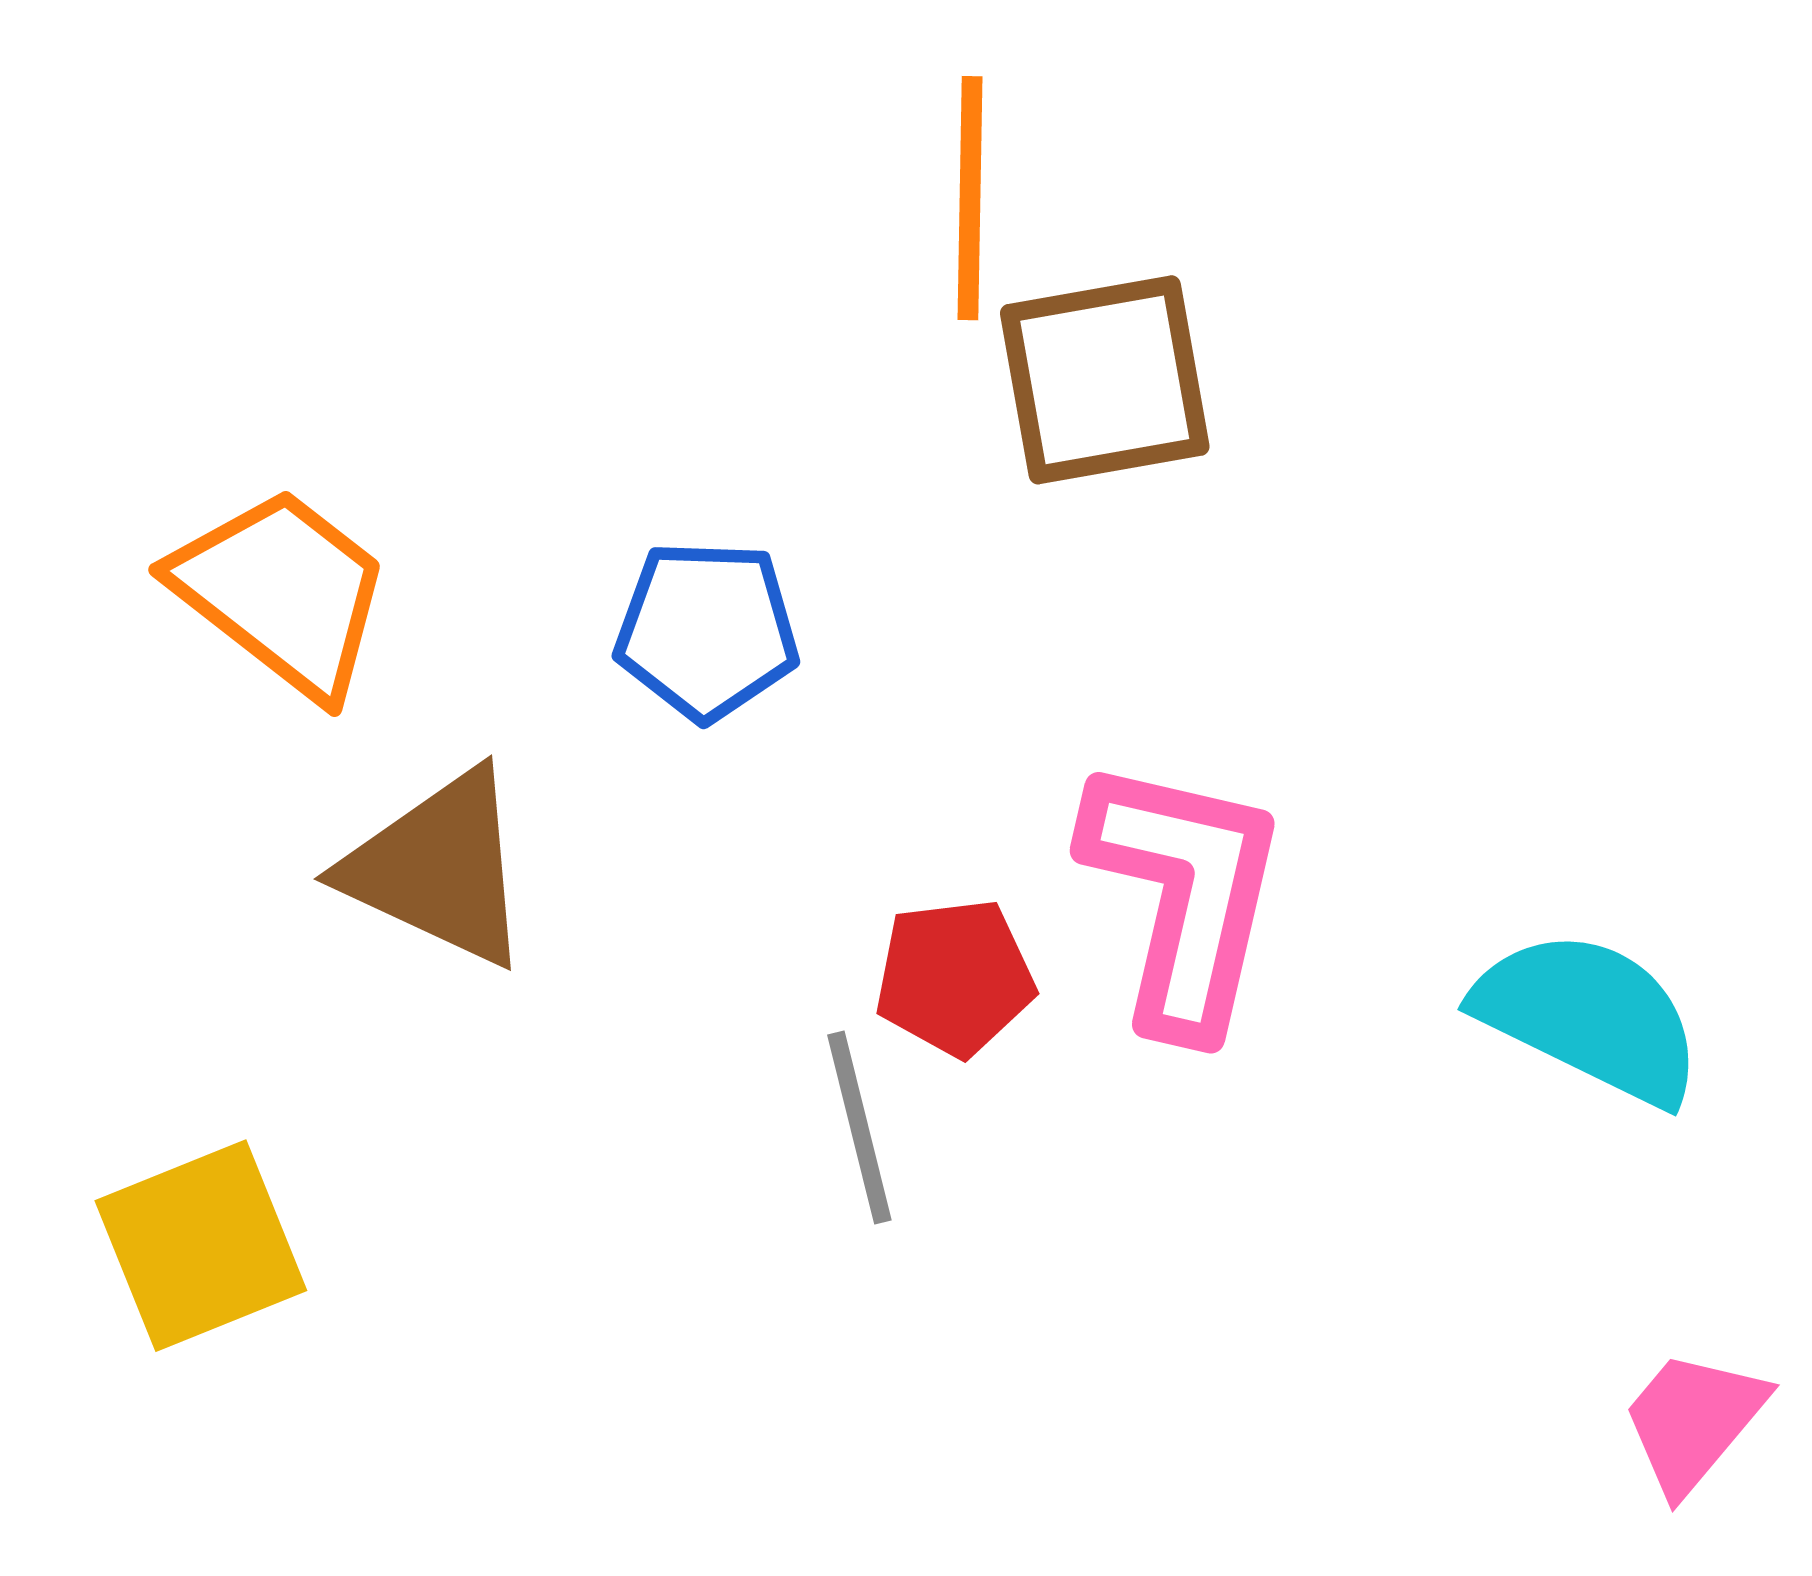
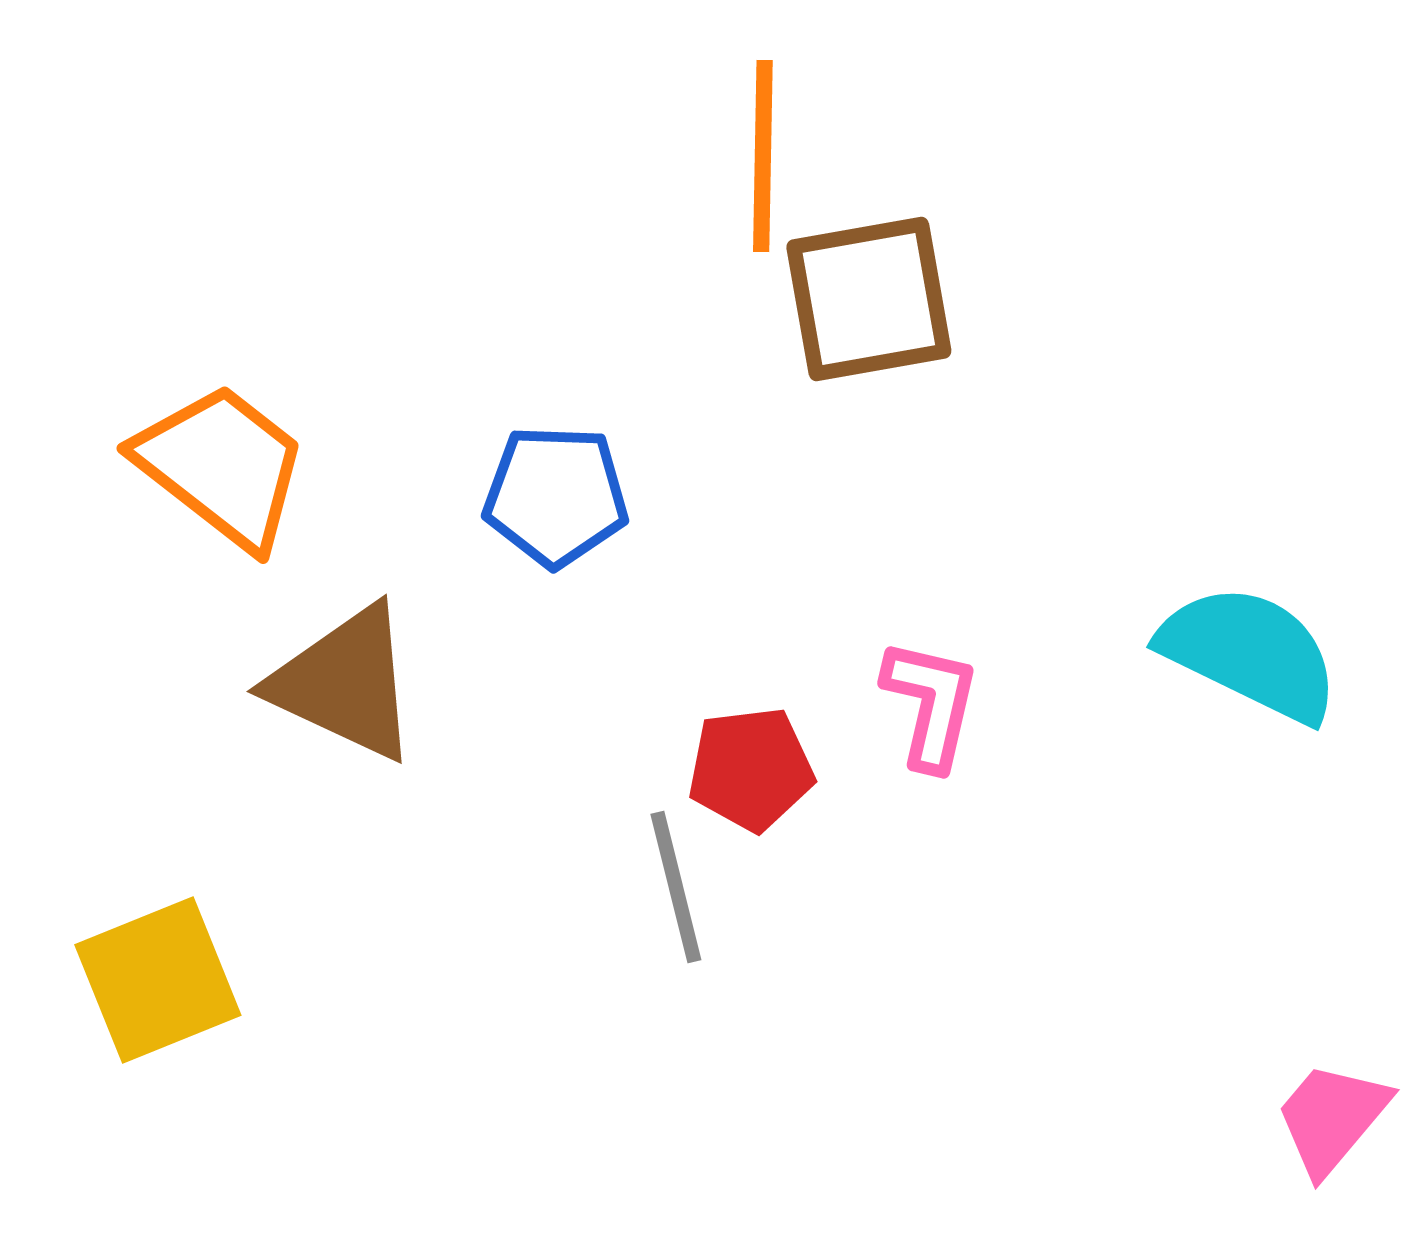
pink L-shape: (1184, 895) -> (931, 704), size x0.6
cyan semicircle: (1589, 1017) -> (1250, 653), moved

